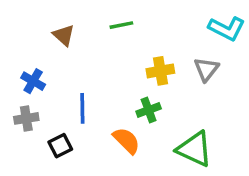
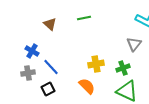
yellow cross: (160, 71) -> (96, 64), moved
blue line: (82, 108) -> (51, 67), moved, turned -42
green cross: (149, 110) -> (123, 68), moved

